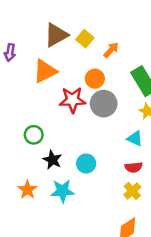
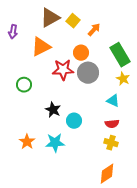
green circle: (34, 135) -> (24, 85), moved
black star: (52, 160) -> (53, 110), moved
yellow cross: (132, 191) -> (111, 143), turned -32

